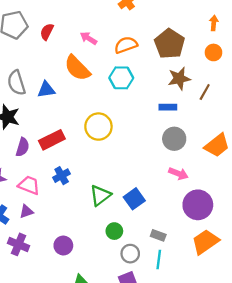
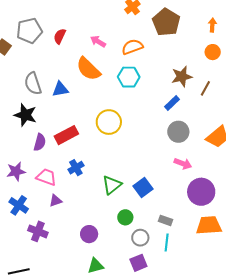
brown pentagon: (170, 44) -> (166, 22), moved
blue rectangle: (168, 107) -> (172, 103), turned -42
purple triangle: (26, 211) -> (55, 201), moved
orange trapezoid: (205, 242) -> (209, 225), turned 32
purple circle: (63, 245) -> (89, 234), moved

